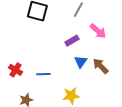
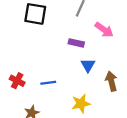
purple rectangle: (72, 41) -> (76, 43), turned 48
brown arrow: (101, 66) -> (111, 81), moved, turned 36

